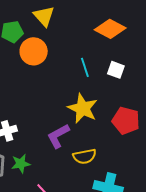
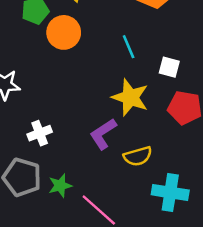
white square: (116, 70) -> (169, 67), moved
green star: (21, 164) -> (60, 186), moved

